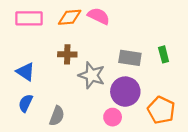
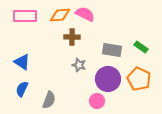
brown cross: (67, 54) -> (72, 37), moved
green rectangle: (164, 54) -> (141, 47), turned -40
gray star: (92, 75) -> (79, 65), size x0.6
orange pentagon: (161, 110) -> (139, 79), moved

